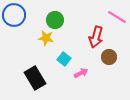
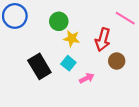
yellow star: (46, 38) -> (72, 38), moved
black rectangle: (35, 78) -> (39, 66), moved

